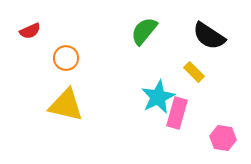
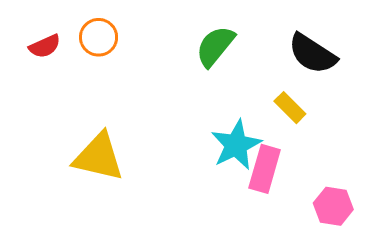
orange circle: (66, 58) -> (99, 37), moved

